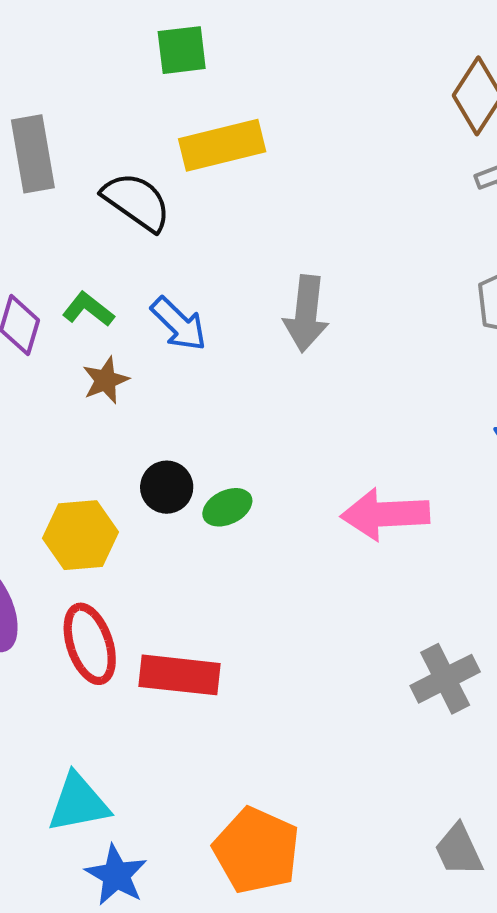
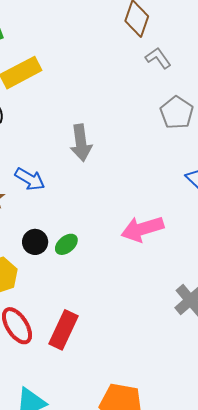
blue arrow: (179, 324) -> (30, 179), moved
red rectangle: (180, 675) -> (64, 330), turned -57

